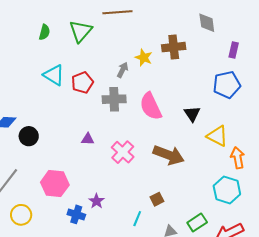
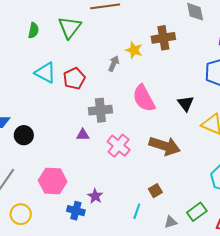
gray cross: (114, 99) -> (100, 110), moved

